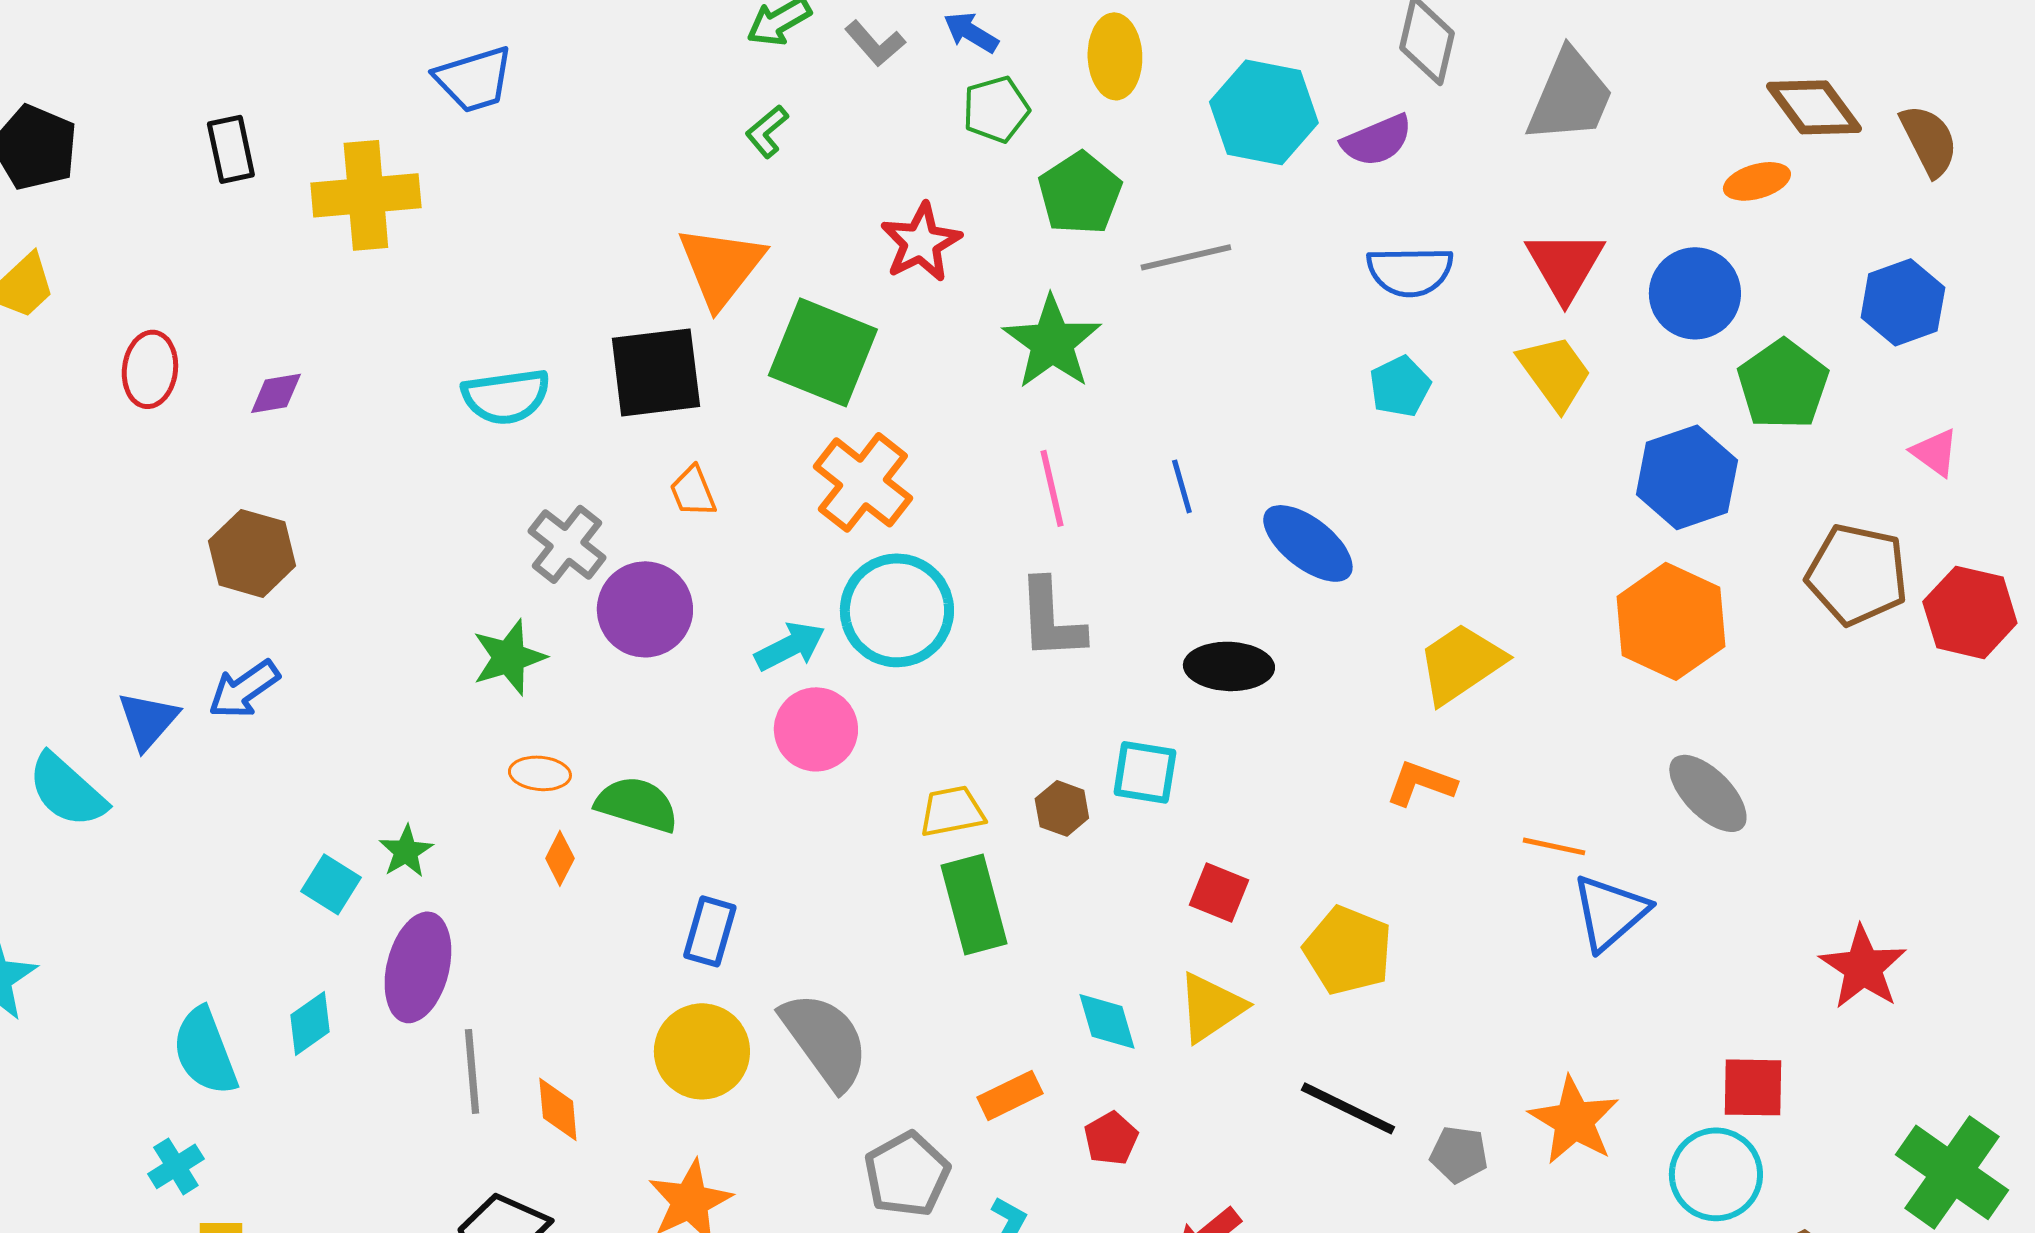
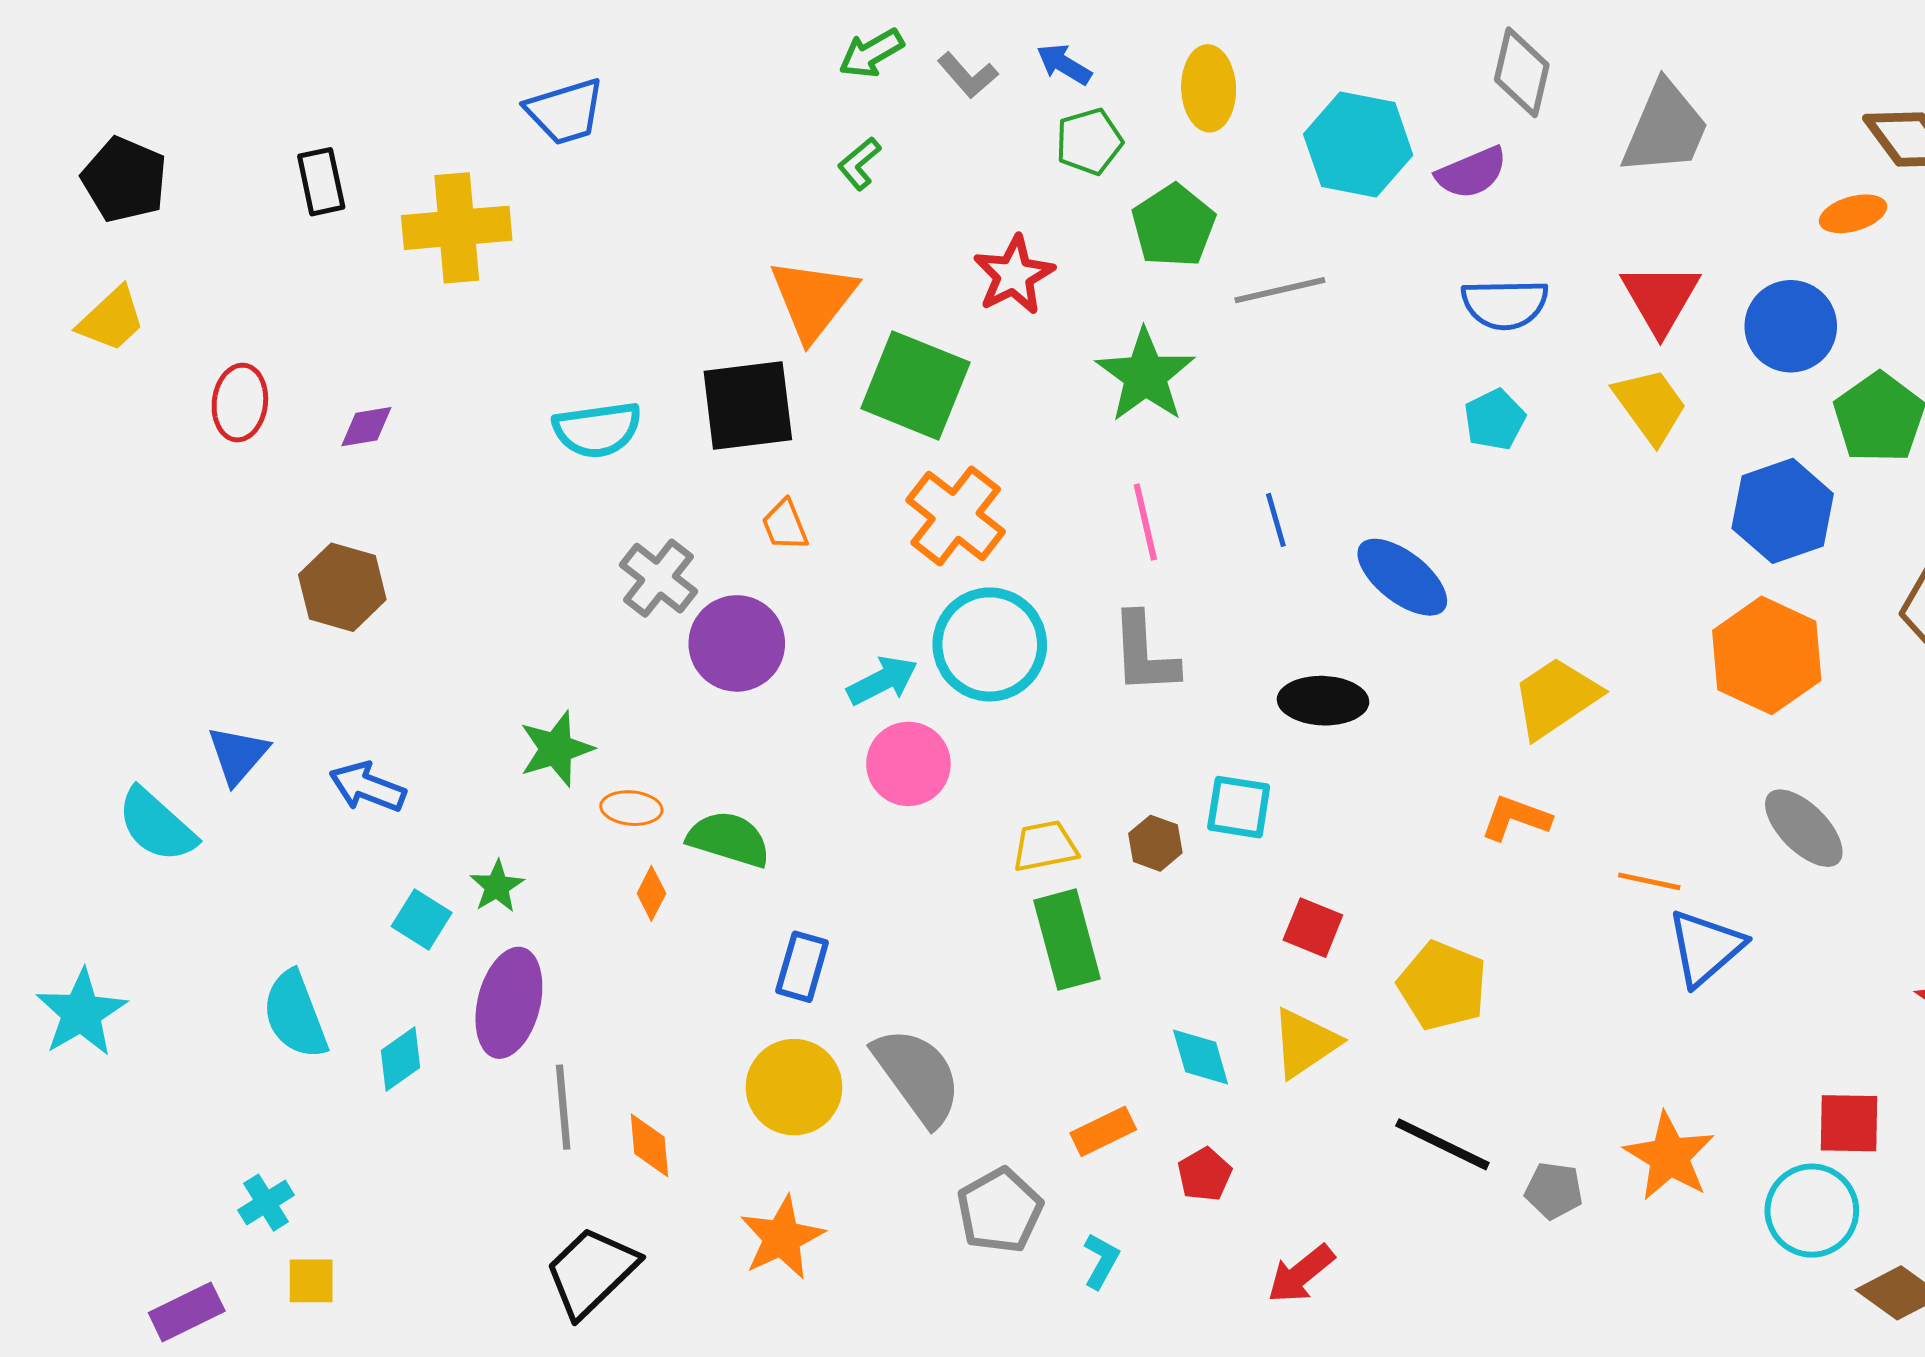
green star: (509, 657) -> (556, 749), moved
blue arrow: (244, 689) -> (367, 787), moved, turned 56
cyan semicircle: (205, 1051) -> (295, 1015), moved

